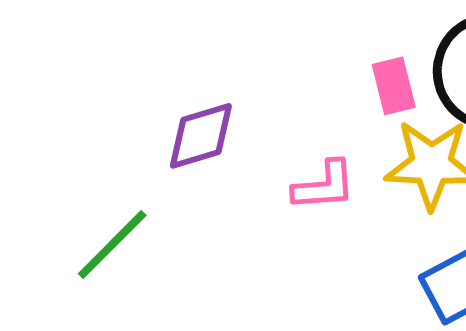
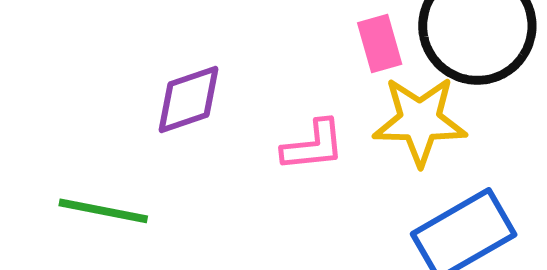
green line: (112, 244) -> (103, 211), turned 58

